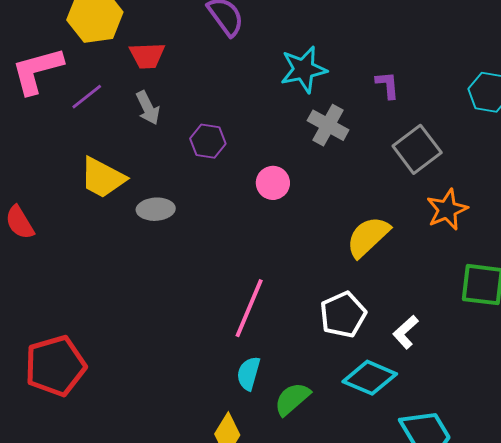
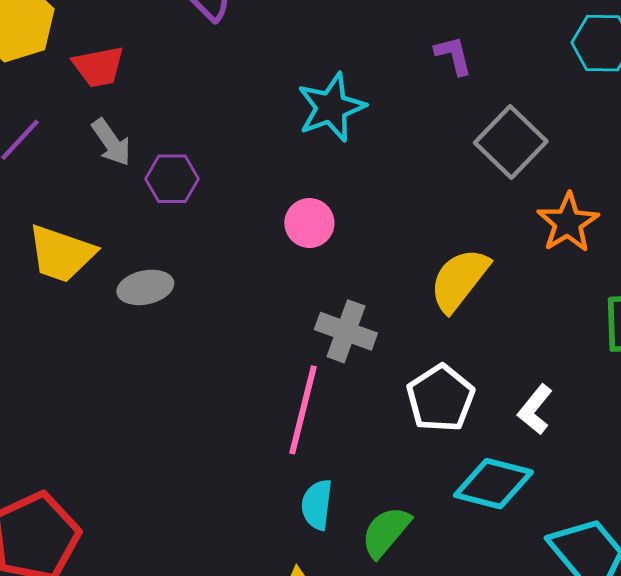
cyan star: (304, 69) -> (331, 107), moved
gray cross: (328, 125) -> (346, 331), moved
purple hexagon: (208, 141) -> (172, 179), moved

